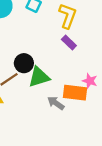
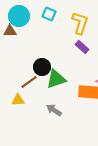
gray arrow: (56, 103) -> (54, 110), moved

